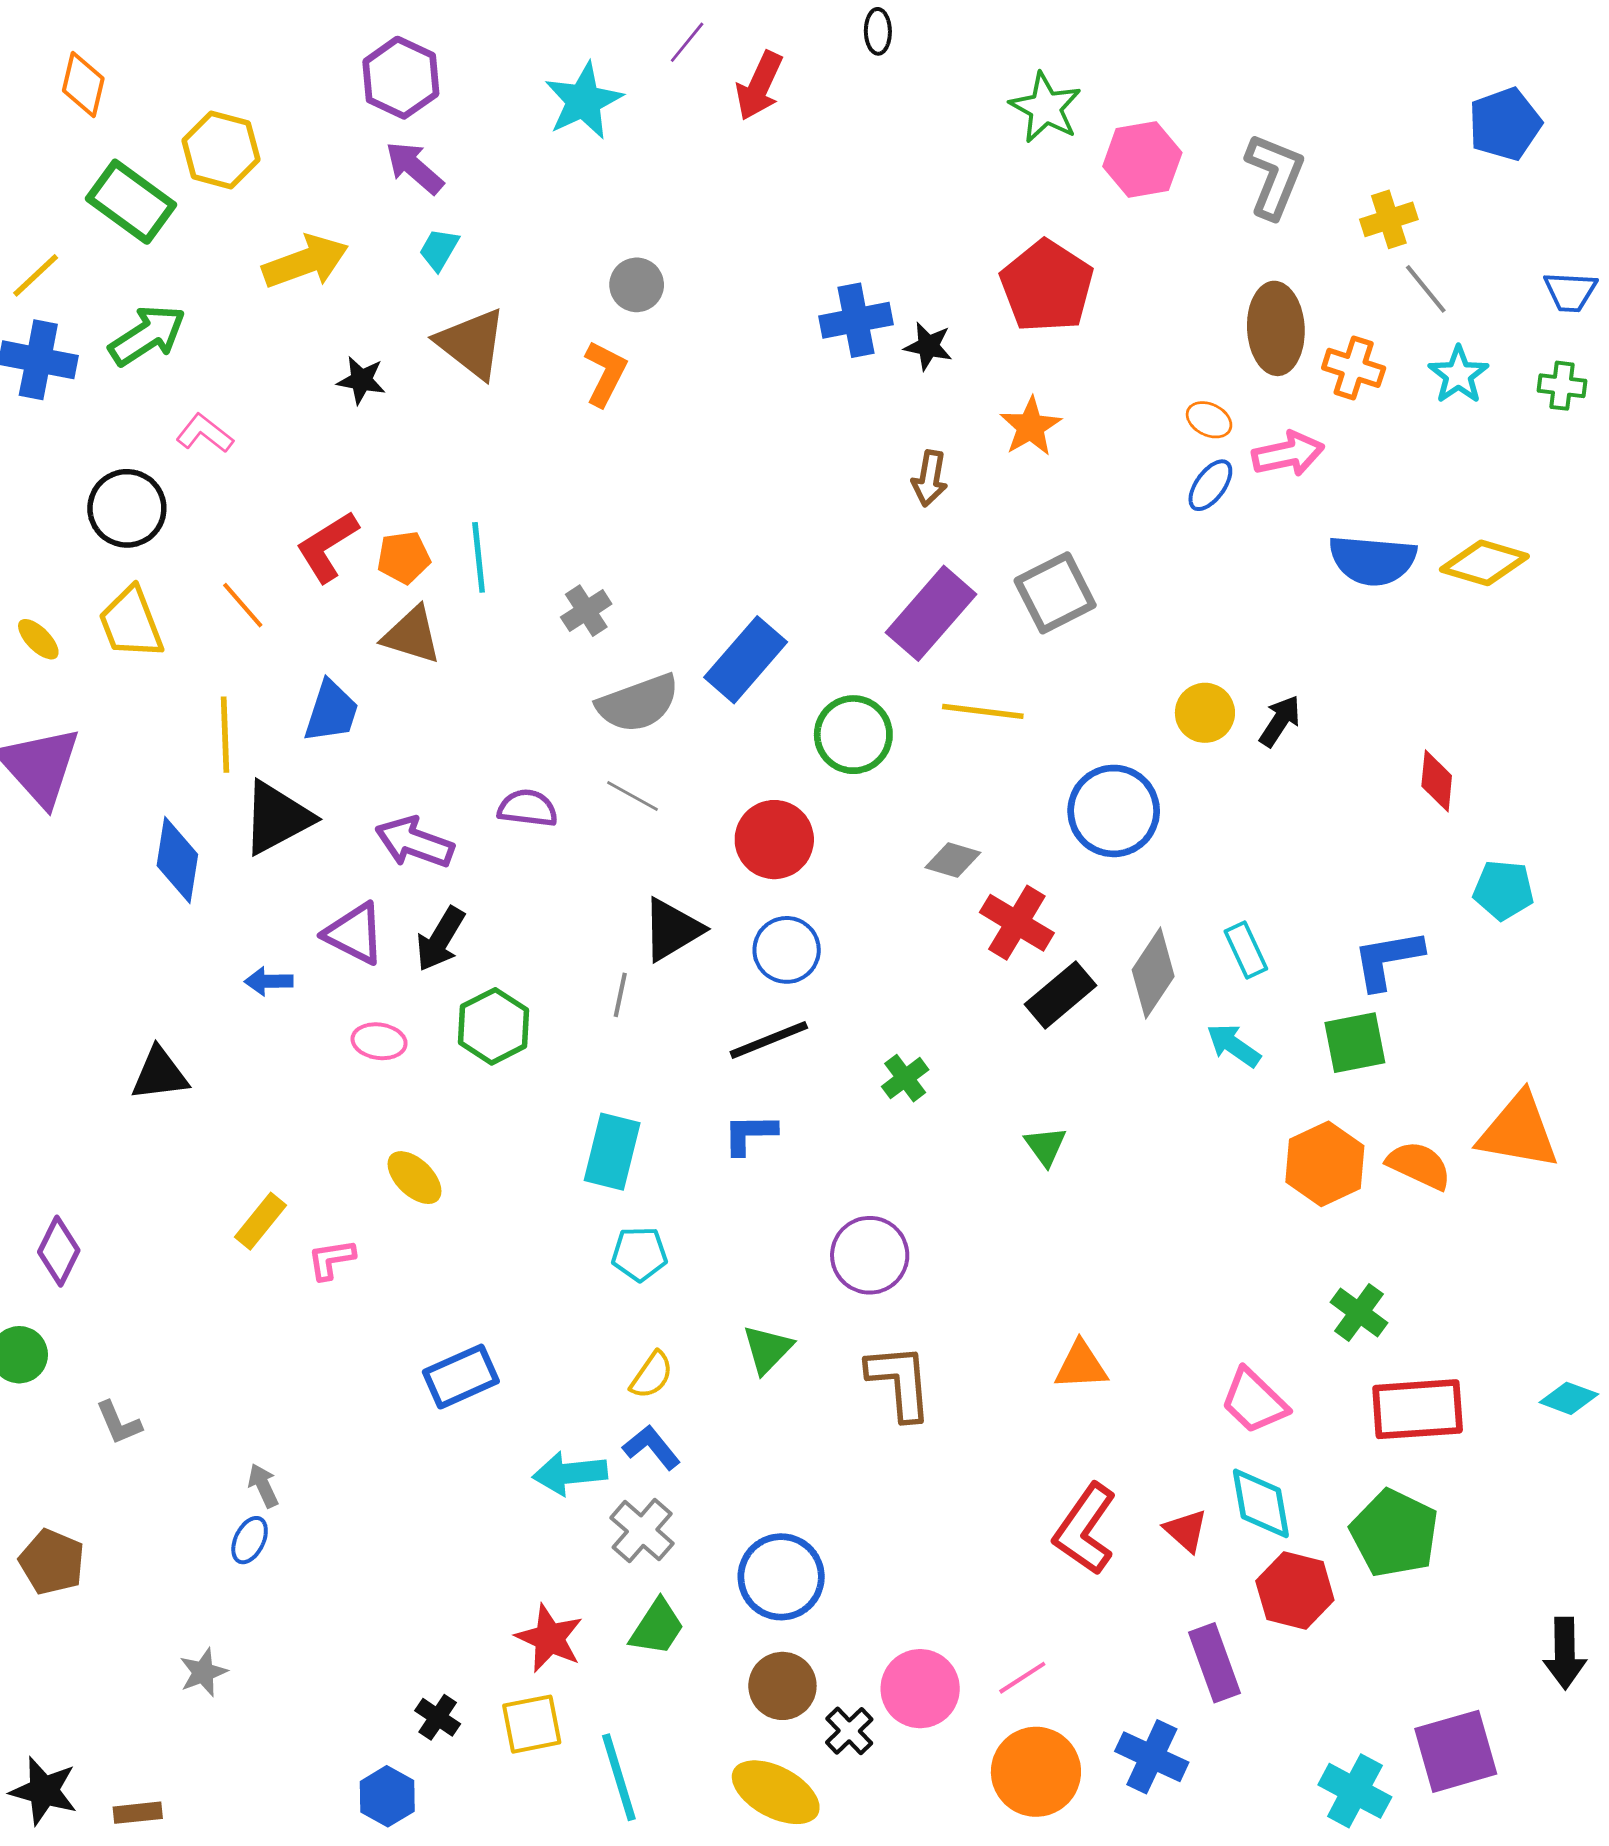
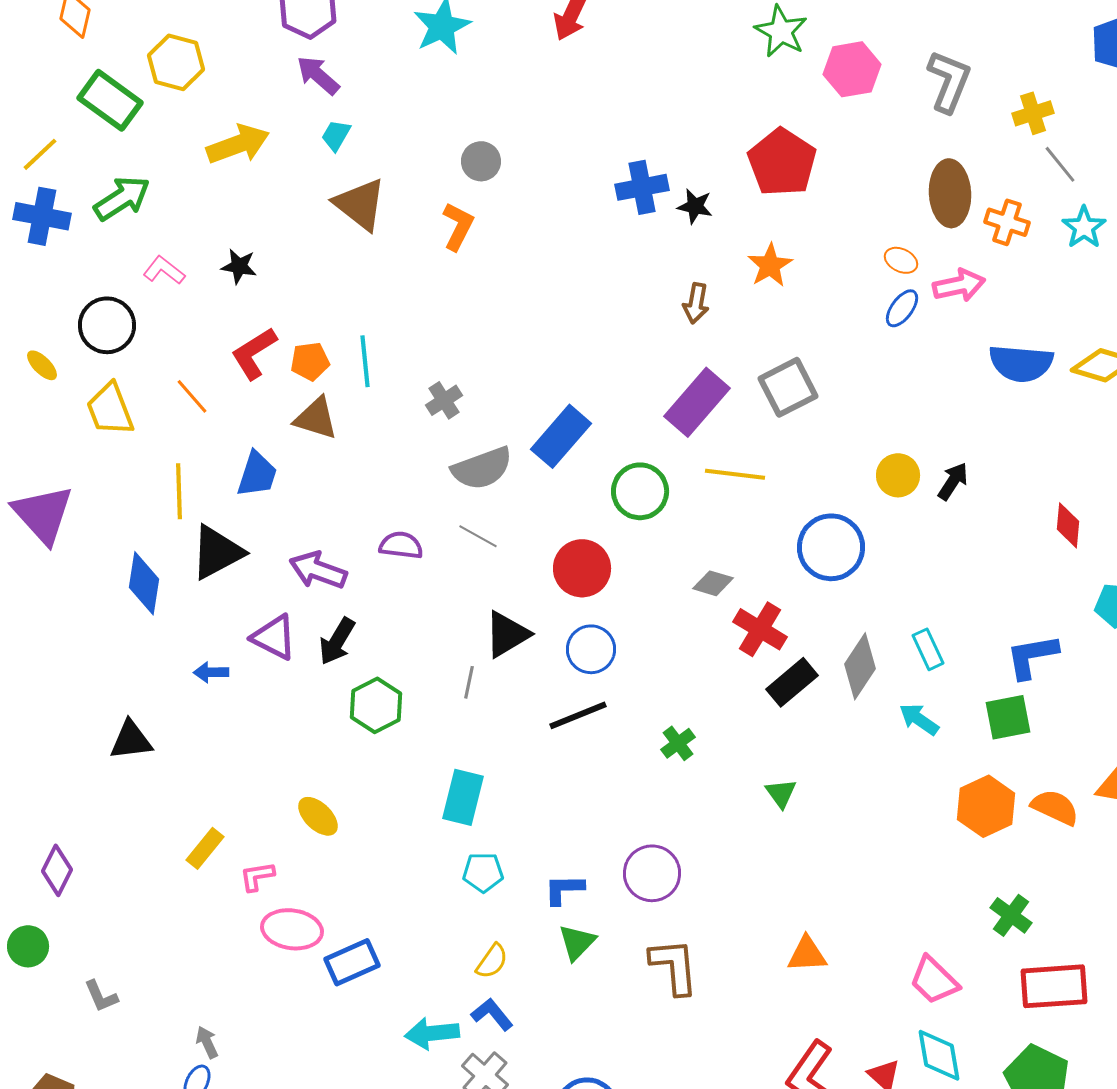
black star: (361, 380) -> (239, 266), moved
yellow ellipse: (38, 639) -> (42, 365), moved
pink ellipse: (379, 1041) -> (292, 929), moved, size x1.5
blue L-shape: (750, 1134) -> (564, 889), moved

